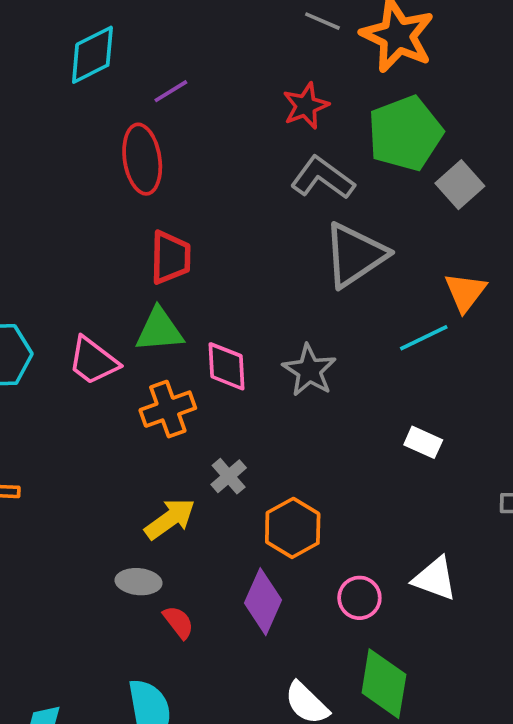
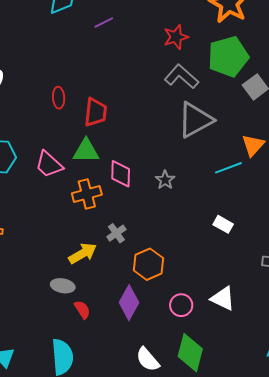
red ellipse: (142, 159) -> (59, 98), moved, size x0.6
gray star: (309, 370) -> (165, 180), size x0.7

